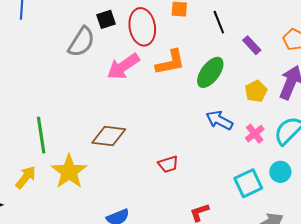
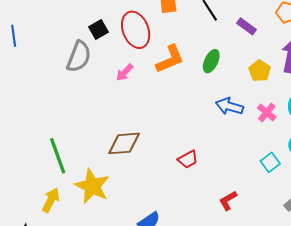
pink arrow: (123, 66) -> (125, 72), size x0.6
green ellipse: (210, 72) -> (211, 61), size x0.7
cyan square: (248, 183) -> (270, 162), size x0.7

